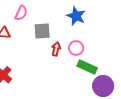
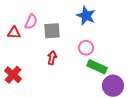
pink semicircle: (21, 13) -> (31, 22), moved
red arrow: (56, 49) -> (52, 58), moved

